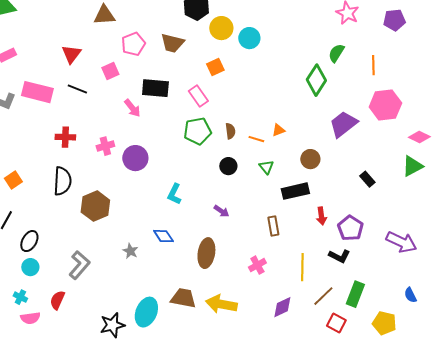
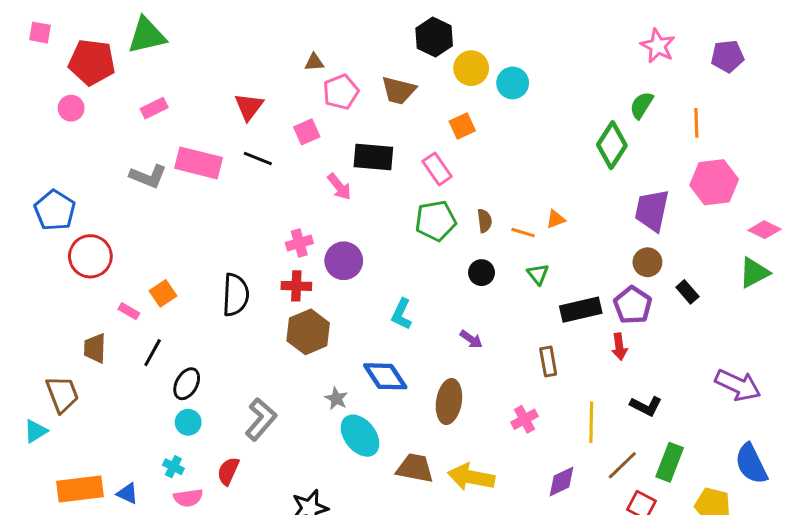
brown triangle: (104, 15) -> (314, 62), moved, size x0.6
purple trapezoid: (343, 124) -> (652, 210), turned -40
red cross: (65, 137) -> (296, 286), moved
brown circle: (310, 159) -> (647, 262), moved
brown hexagon: (95, 206) -> (308, 332), moved
purple pentagon: (350, 228) -> (633, 305), moved
blue diamond: (163, 236) -> (385, 376), size x1.4
blue semicircle: (410, 295) -> (751, 464), size x1.8
cyan ellipse: (146, 312) -> (360, 436), moved, turned -60

